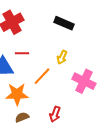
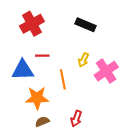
orange line: (42, 76) -> (63, 79), turned -54
pink cross: (84, 81) -> (106, 71), moved, turned 30

